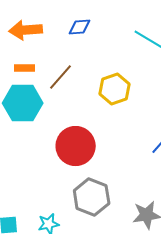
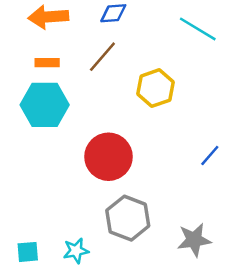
brown line: (61, 77) -> (102, 57), moved

